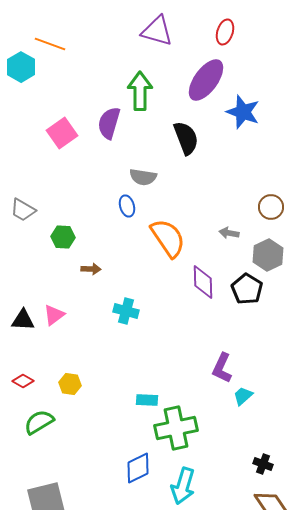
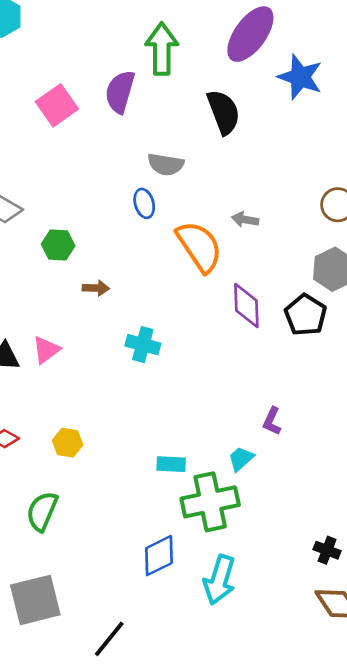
gray arrow: (229, 233) -> (245, 220), moved
purple L-shape: (222, 368) -> (272, 421), size x0.7
cyan trapezoid: (243, 396) -> (241, 459), moved
green semicircle: (39, 422) -> (42, 511), moved, turned -36

